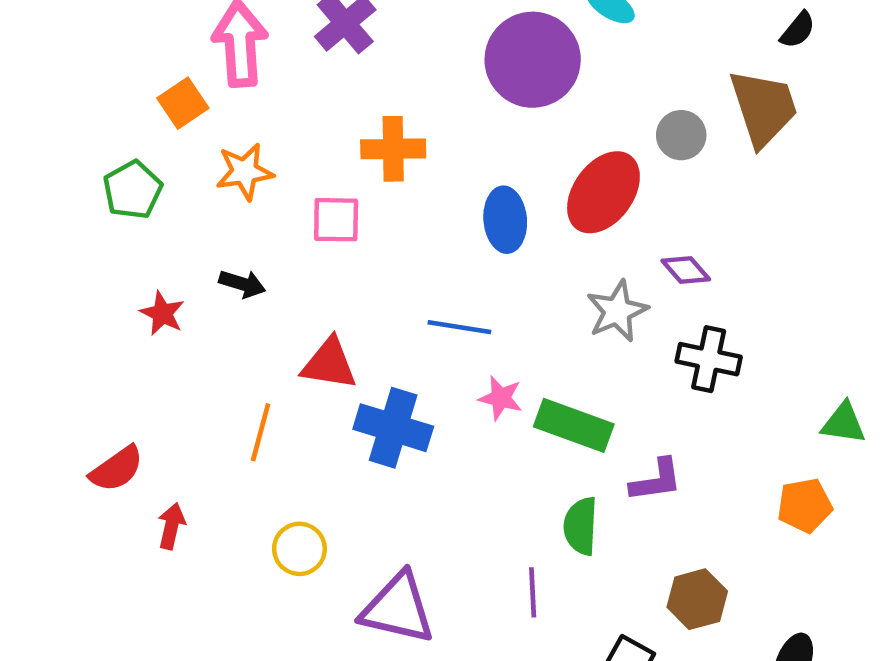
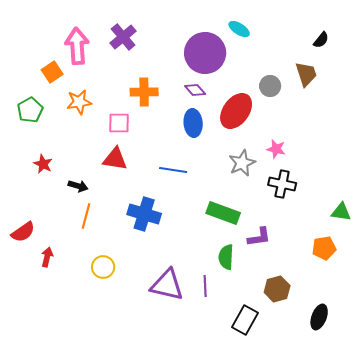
brown trapezoid: (763, 108) -> (306, 74), size x0.7
purple diamond: (686, 270) -> (195, 90), moved
black arrow: (242, 284) -> (78, 186), moved
red triangle: (329, 364) -> (115, 159), moved
pink star: (501, 398) -> (276, 149), moved
purple triangle: (398, 608) -> (167, 285), moved

